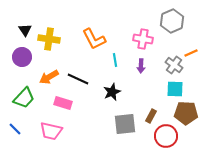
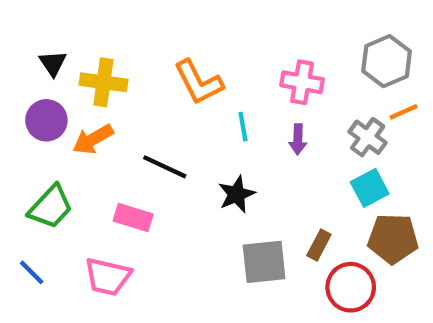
gray hexagon: (172, 21) -> (387, 61), moved
orange arrow: (49, 77) -> (93, 139), moved
cyan square: (175, 89) -> (370, 188), turned -30

